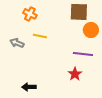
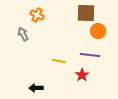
yellow line: (40, 36) -> (59, 61), moved
gray arrow: (17, 43) -> (23, 34), moved, turned 40

